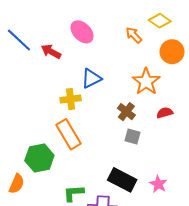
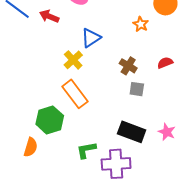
orange star: (146, 82) -> (141, 24), moved, size x0.6
yellow cross: (71, 99) -> (73, 60), turned -30

